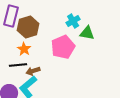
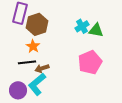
cyan cross: (73, 21) -> (82, 26), moved
pink pentagon: (63, 47) -> (90, 62), moved

